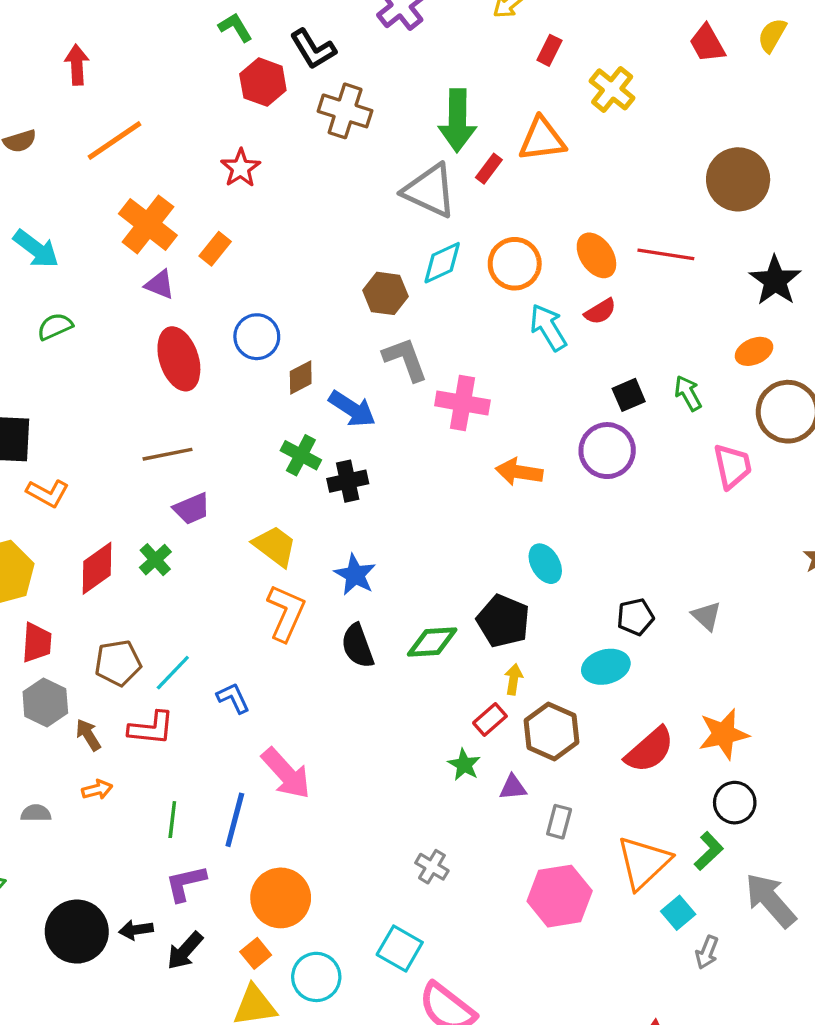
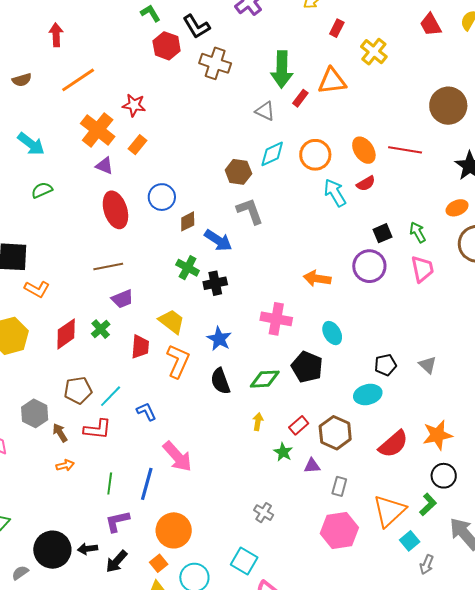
red star: (241, 168) -> (134, 105), moved, turned -30
gray triangle: (430, 191) -> (265, 111), size x0.6
pink cross: (462, 403) -> (276, 319), moved
pink trapezoid: (733, 466) -> (422, 269), moved
red trapezoid: (37, 643) -> (140, 347), moved
yellow arrow: (514, 679) -> (258, 422), moved
gray semicircle: (36, 813) -> (20, 573), moved, turned -36

